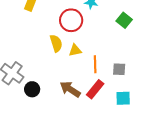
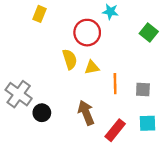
brown arrow: (70, 89) -> (86, 113), turned 35
red rectangle: (95, 89) -> (115, 130), moved

